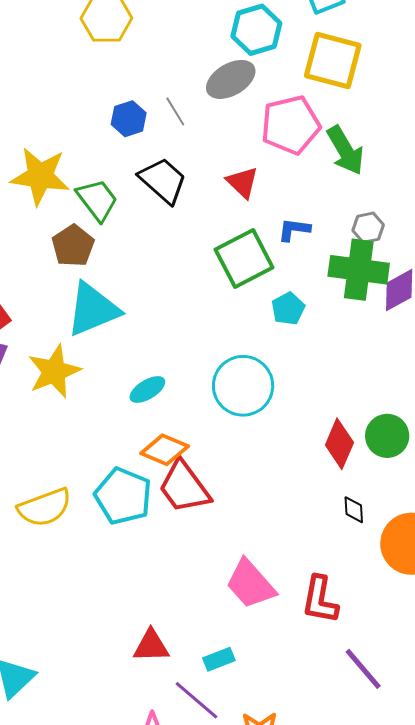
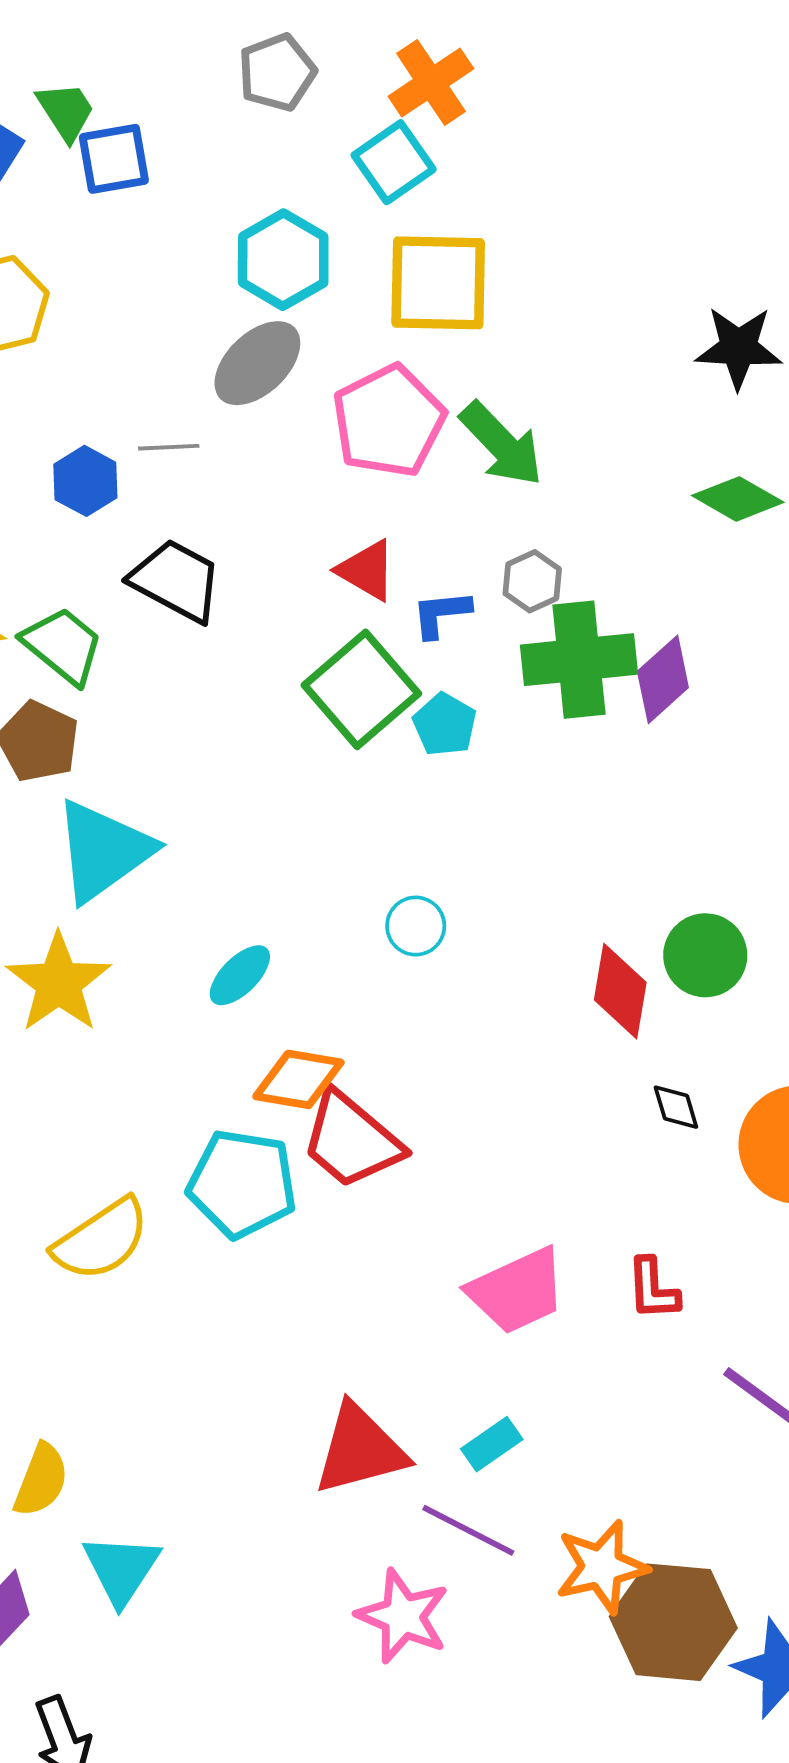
gray line: (175, 112) -> (169, 447), turned -48
red triangle: (242, 182) -> (367, 570), moved
gray hexagon: (368, 228) -> (532, 581), moved
cyan pentagon: (288, 309) -> (445, 725), moved
cyan circle: (243, 386) -> (416, 926), size x0.5
pink trapezoid: (250, 584) -> (517, 1291), turned -60
red L-shape: (320, 600) -> (653, 1289), size x0.7
red triangle: (151, 646) -> (360, 1449), size x1.4

